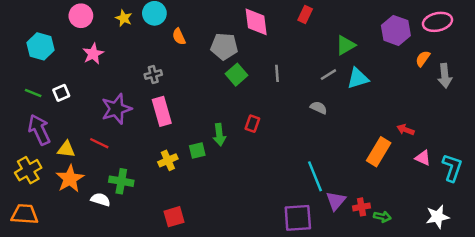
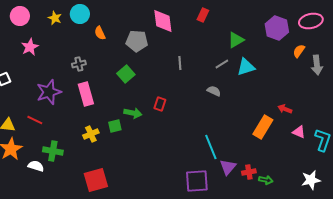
green square: (237, 75) -> (126, 74), moved
green arrow: (219, 135) -> (133, 113), turned -72
red square: (174, 217) -> (96, 180), size x1.4

